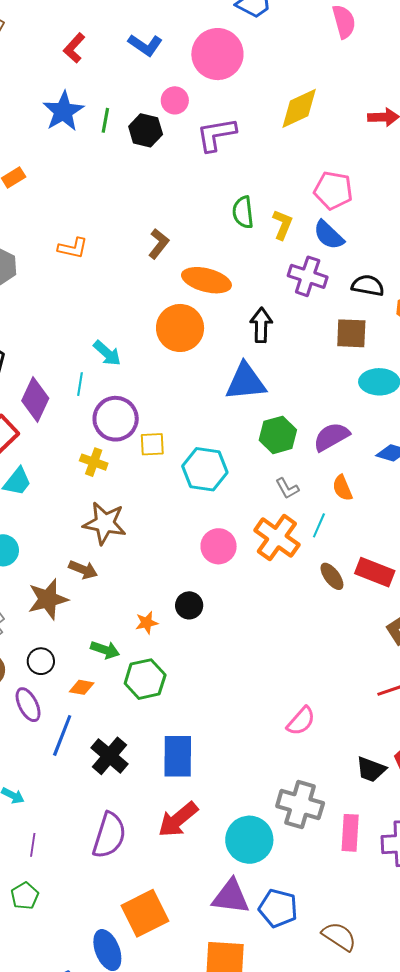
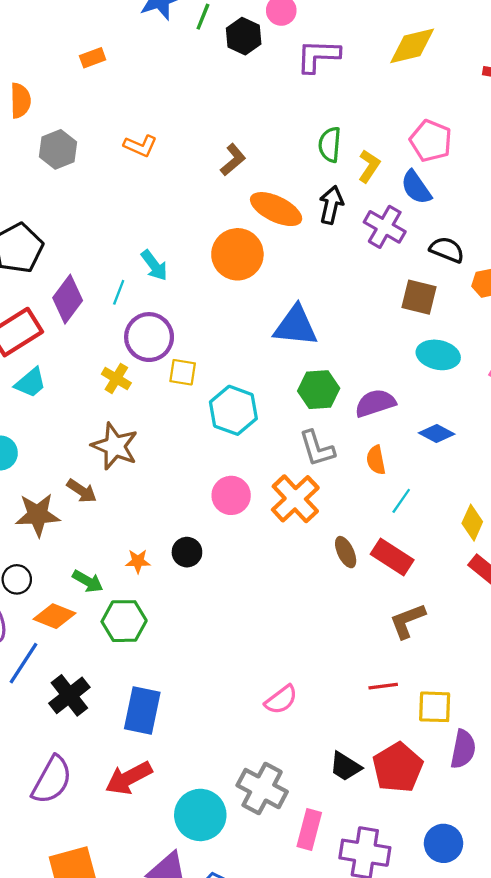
black arrow: (261, 325) -> (331, 205), moved
gray L-shape: (287, 488) -> (317, 448), size x1.5
cyan line: (319, 525) -> (401, 501), moved
orange diamond: (82, 687) -> (55, 616), size x1.5

